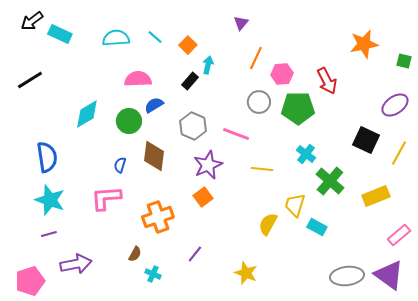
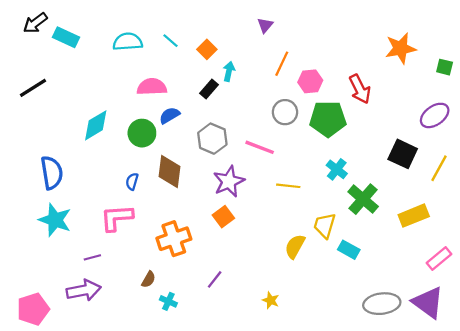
purple line: (49, 234) -> (92, 257), moved
yellow star: (246, 273) -> (271, 300), size x0.7

